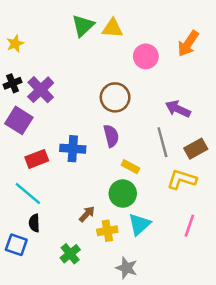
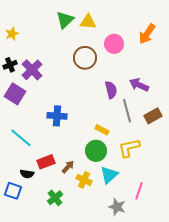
brown circle: (115, 97) -> (85, 58), moved
purple semicircle: (111, 136) -> (111, 90), moved
red rectangle: (37, 159) -> (46, 162), moved
yellow L-shape: (182, 179) -> (129, 148), moved, turned -30
cyan line: (28, 194) -> (21, 138), moved
black semicircle: (34, 223) -> (27, 174), turned -80
pink line: (189, 226) -> (139, 191), moved
yellow cross: (107, 231) -> (84, 180), turned 35
gray star: (127, 268) -> (117, 207), moved

